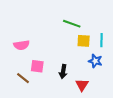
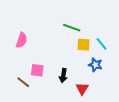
cyan line: (102, 40) -> (102, 44), turned -40
pink semicircle: (21, 45) -> (22, 40), moved, turned -63

